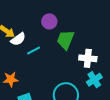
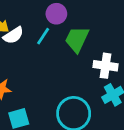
cyan line: (34, 50) -> (43, 36), moved, turned -32

